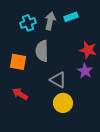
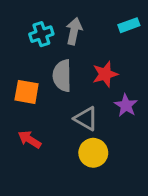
cyan rectangle: (71, 17) -> (129, 25), moved
red star: (88, 50) -> (105, 74), moved, turned -30

